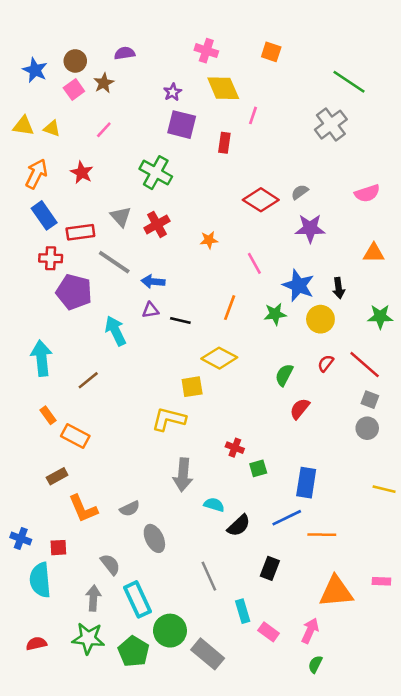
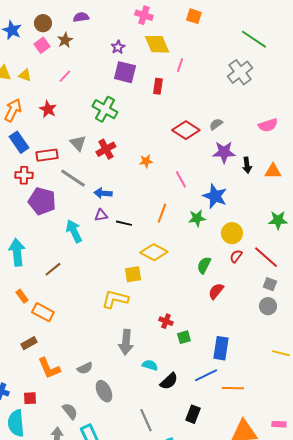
black arrow: (339, 288) -> (247, 165), moved
yellow circle: (320, 319) -> (232, 233), moved

